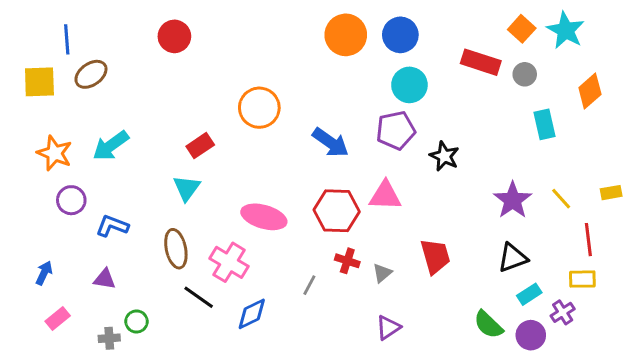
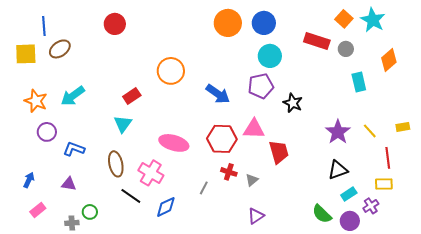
red trapezoid: (435, 256) -> (279, 152), moved

